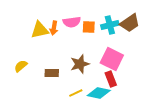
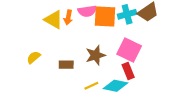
orange square: (89, 27) -> (105, 16), size x1.6
yellow triangle: (40, 30) -> (54, 20), turned 42

